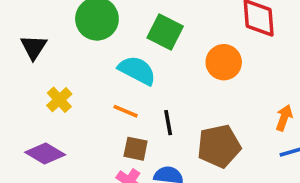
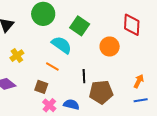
black line: (168, 123) -> (84, 76), moved
brown square: (136, 149) -> (41, 87), moved

